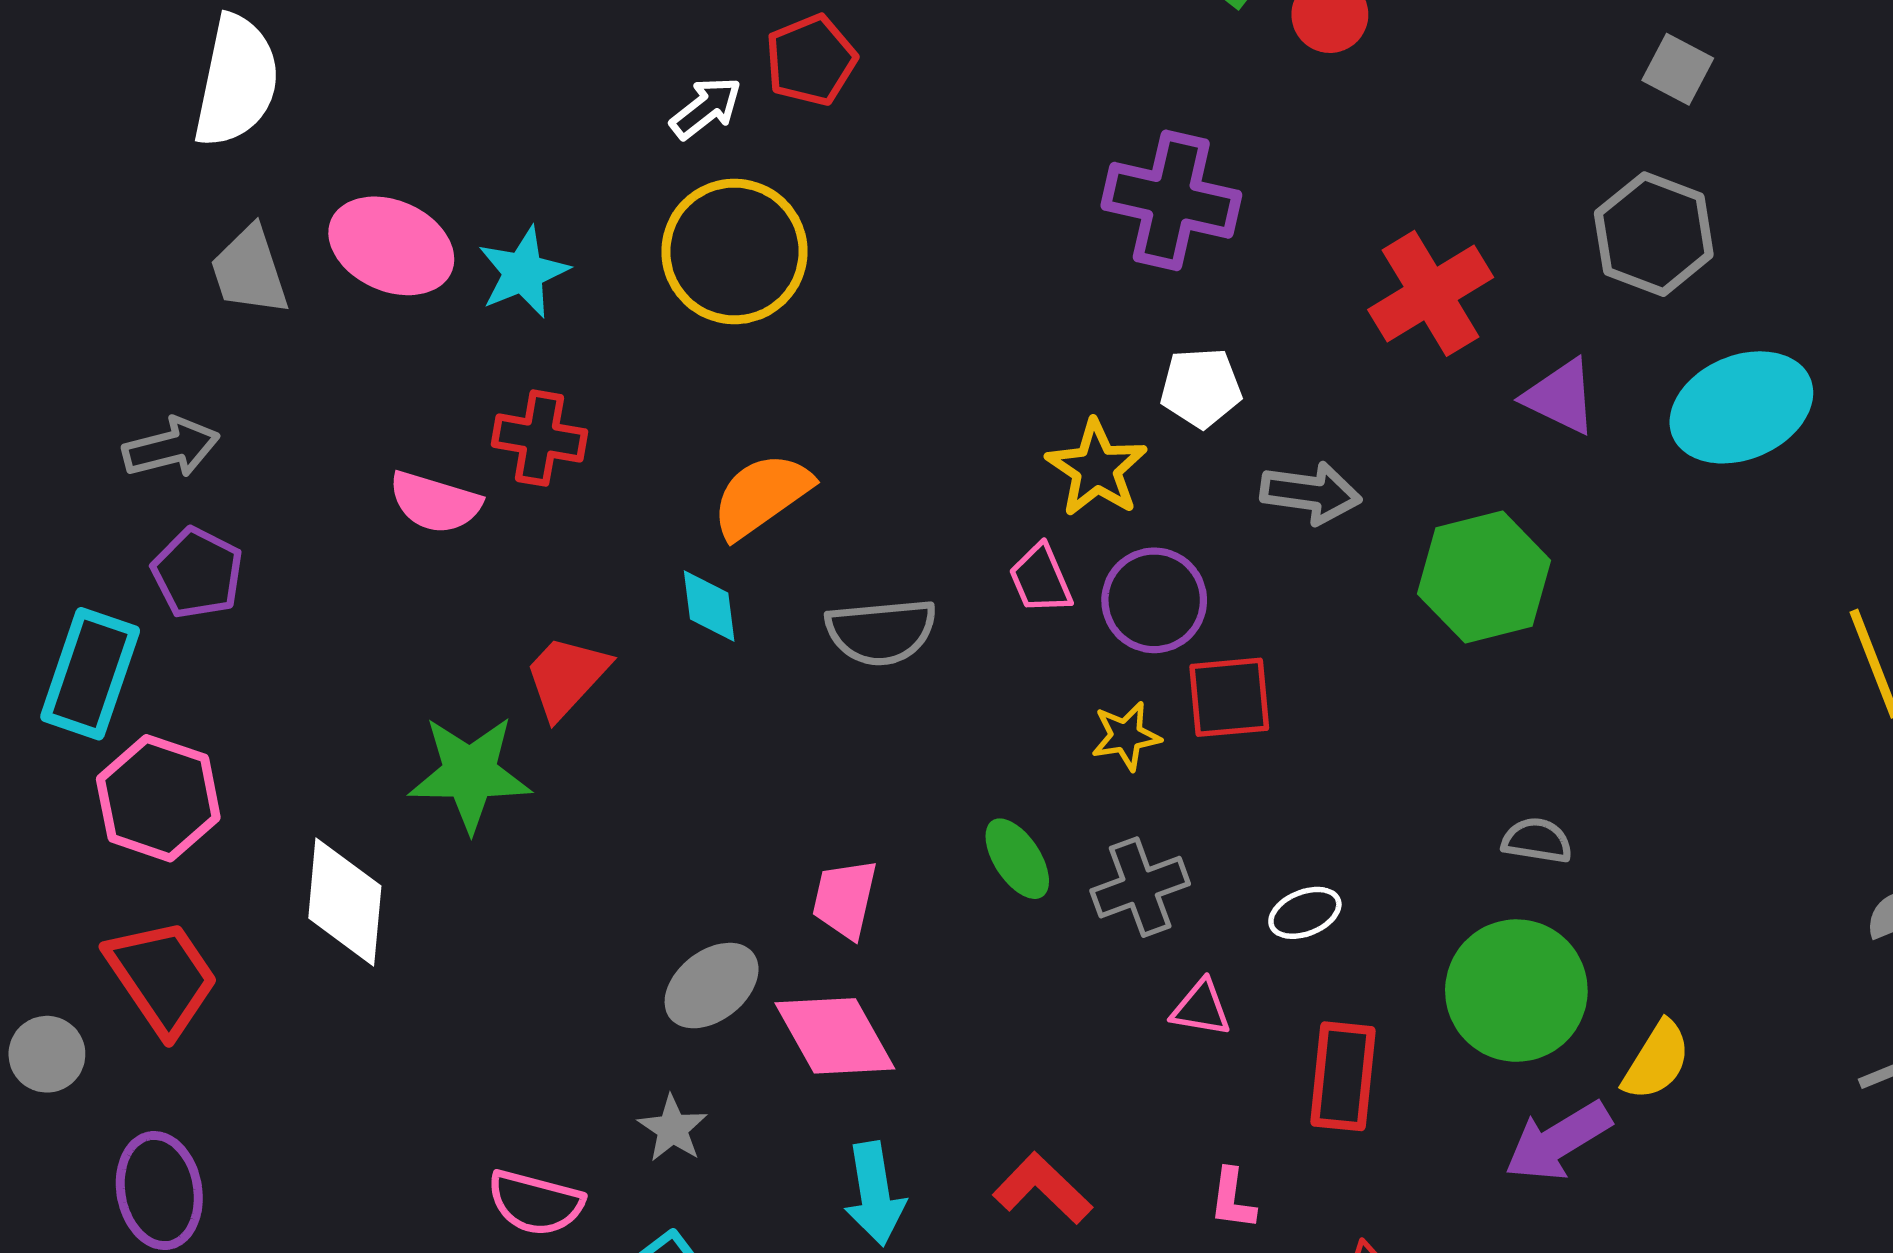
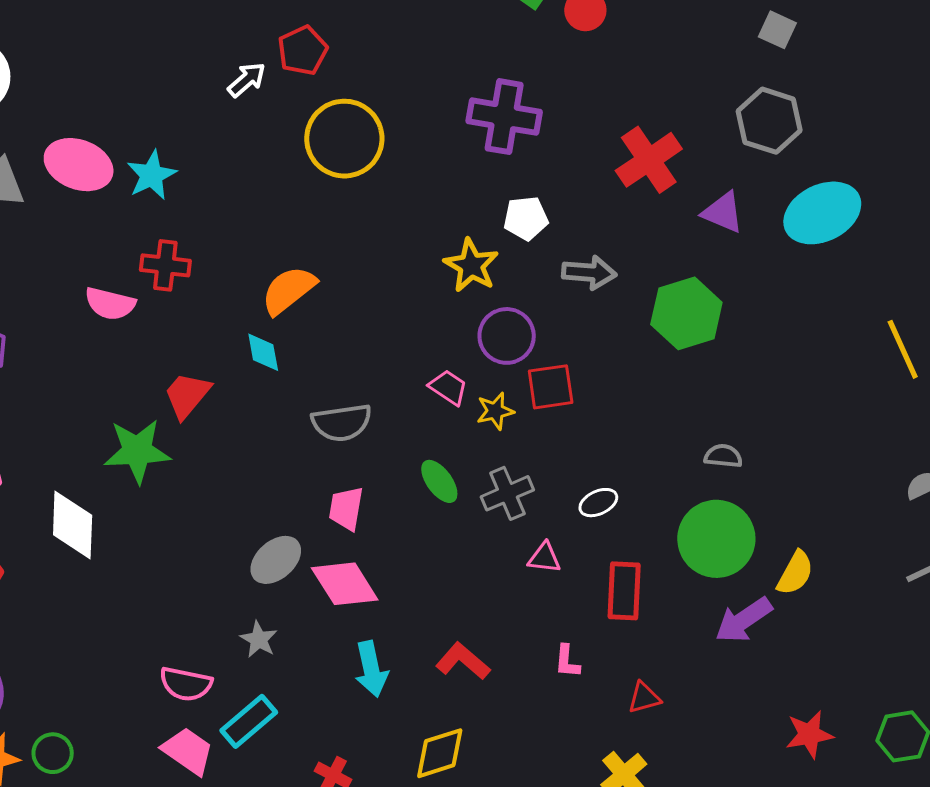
yellow circle: (734, 251) -> (344, 139), moved
pink trapezoid: (1041, 579) -> (448, 387), moved, turned 150
gray semicircle: (881, 632) -> (342, 423), moved

